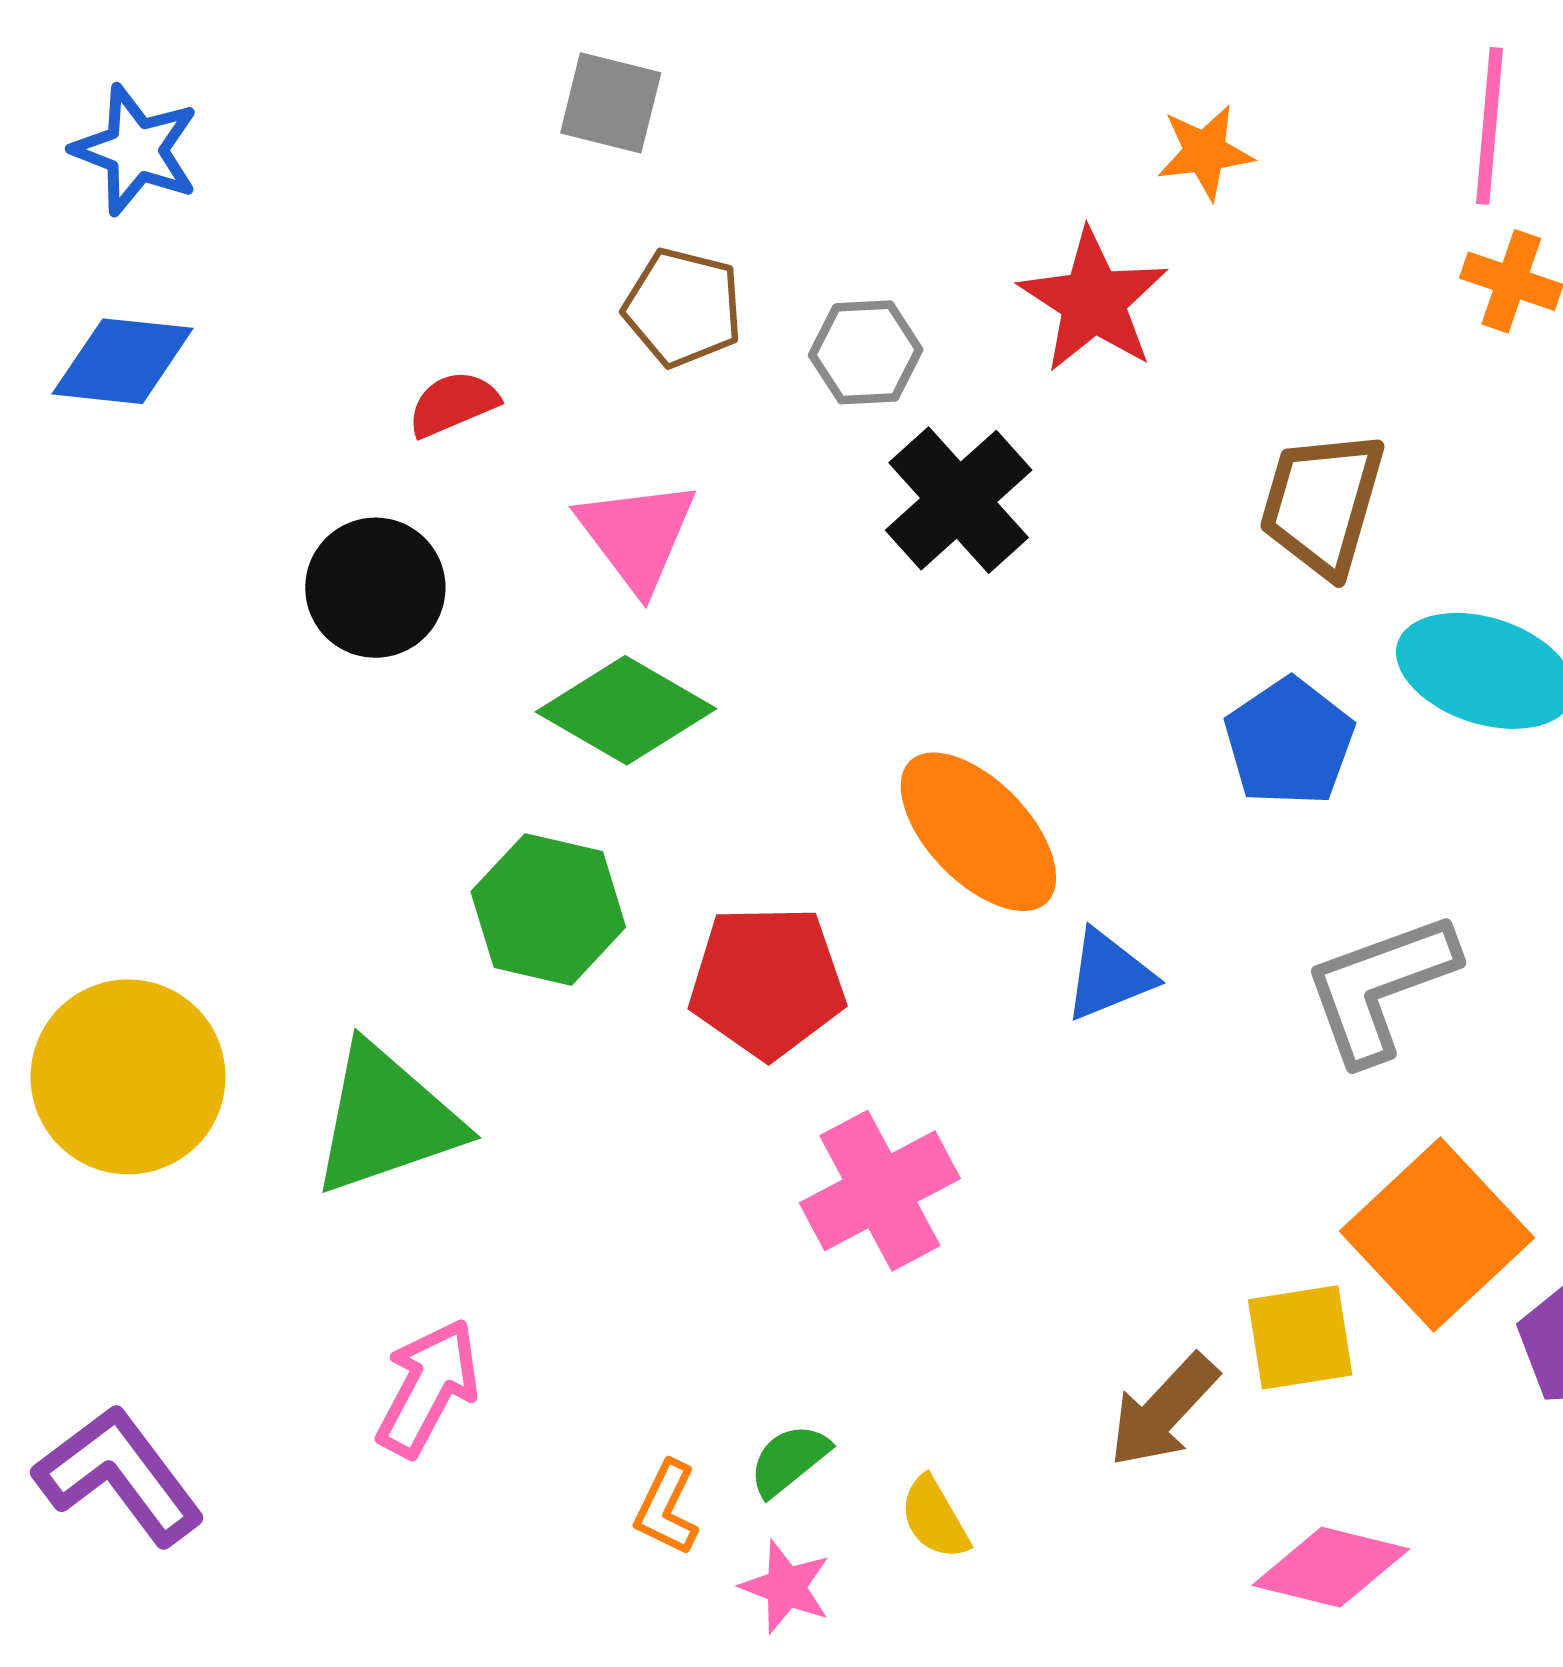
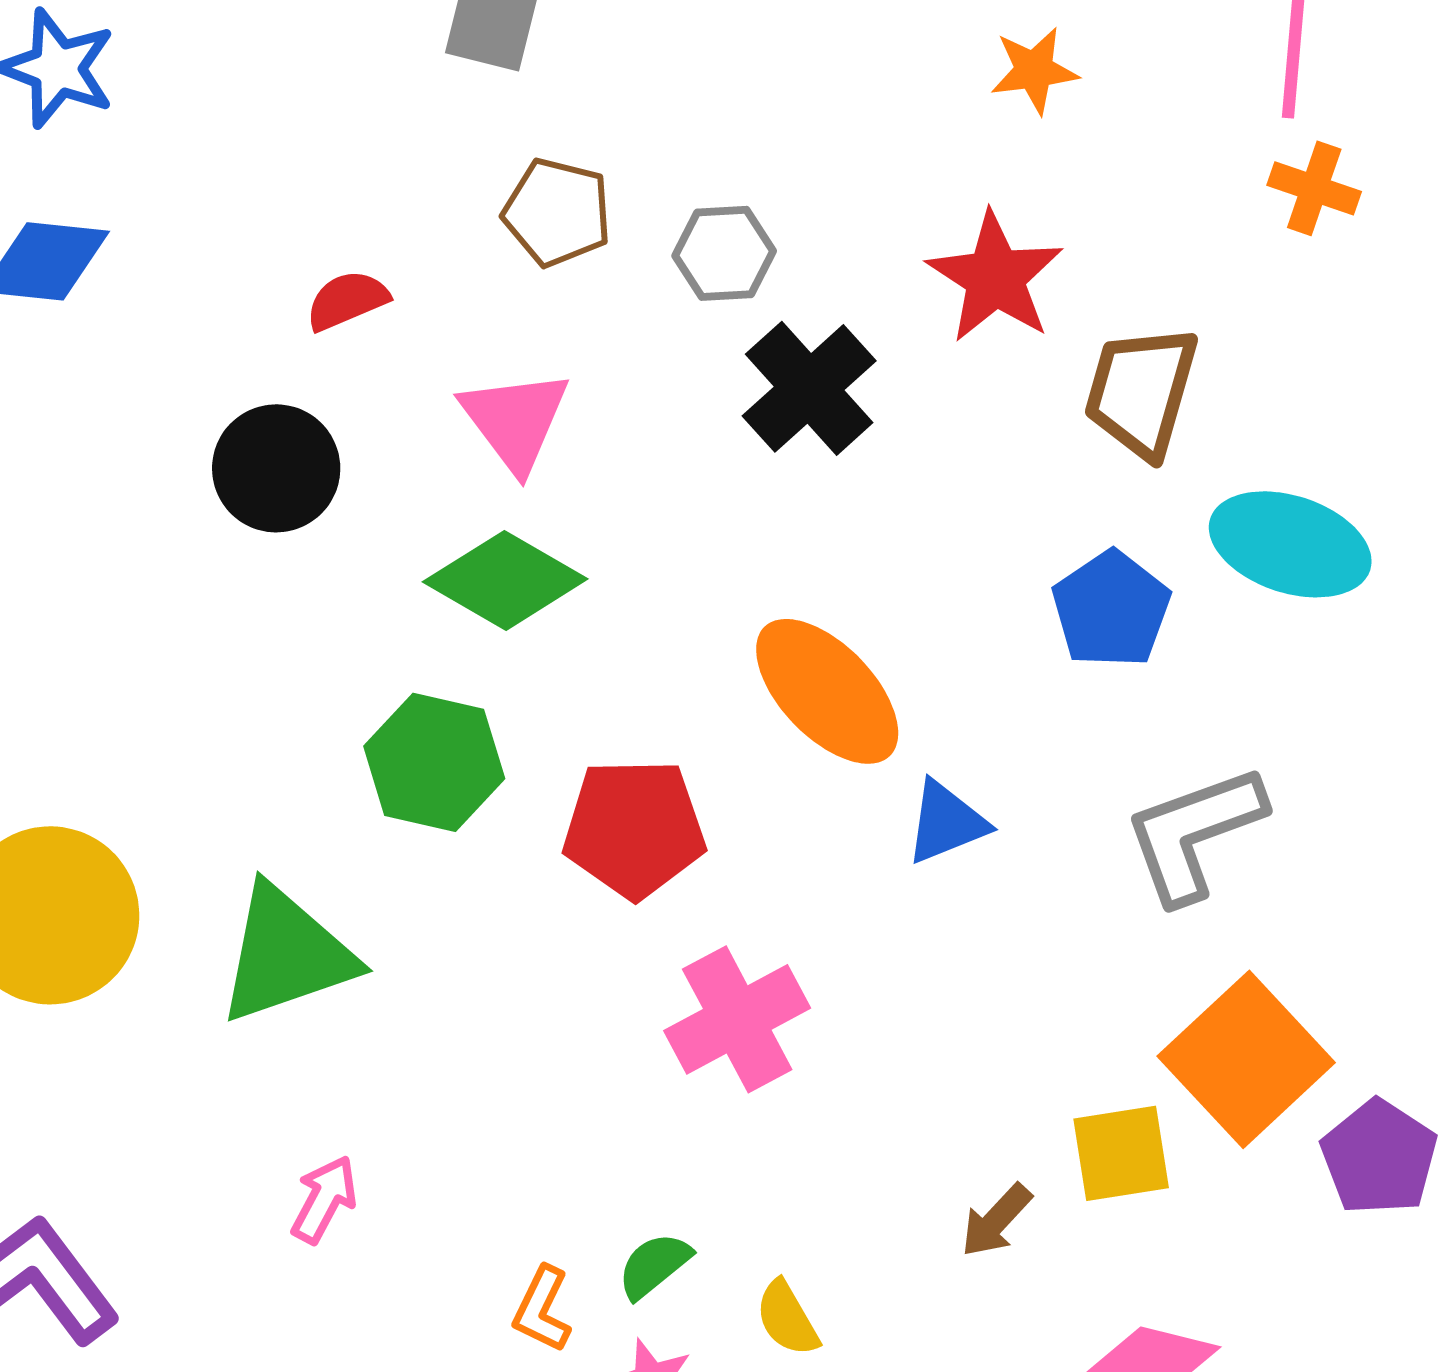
red star: (1093, 301) -> (995, 277), moved
pink arrow: (428, 1388) -> (324, 1199), size x0.7
brown arrow: (1163, 1411) -> (996, 1220), size x0.7

